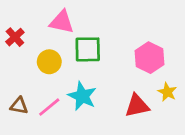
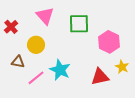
pink triangle: (62, 22) -> (45, 16), turned 36
green square: (88, 49) -> (79, 24), moved
brown triangle: (19, 106) -> (18, 62), moved

